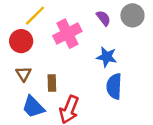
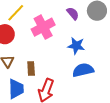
blue semicircle: (114, 86) -> (83, 70), turned 75
blue trapezoid: (33, 107) -> (16, 89), turned -135

